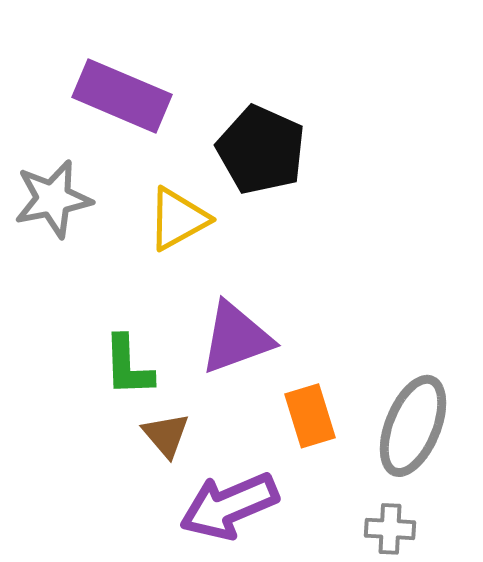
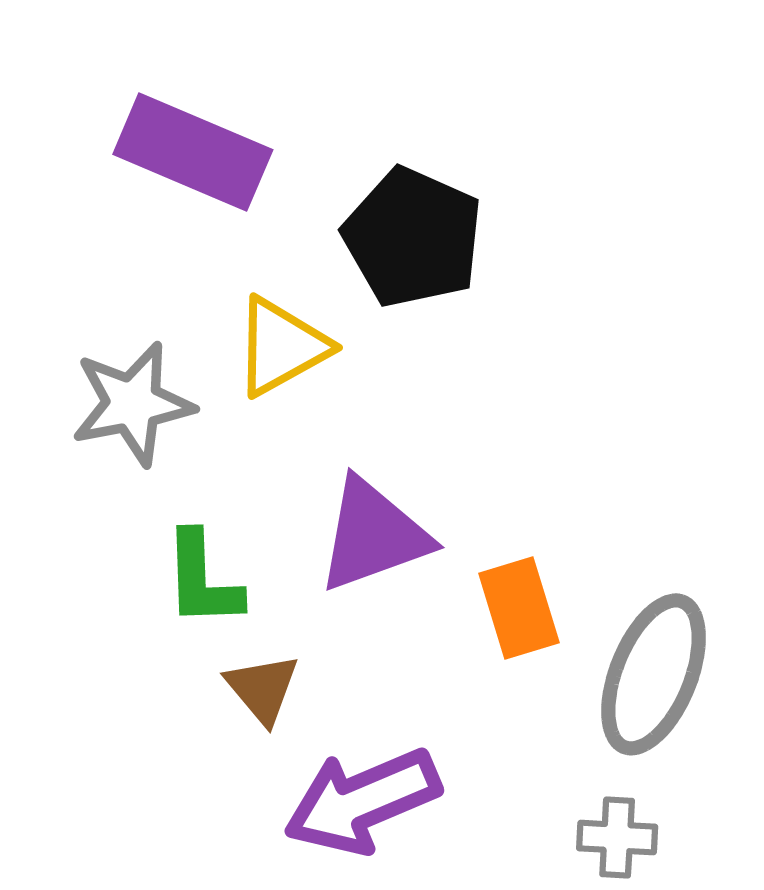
gray star: (53, 199) -> (133, 404), moved
orange rectangle: (310, 416) -> (519, 608), moved

